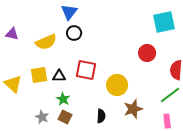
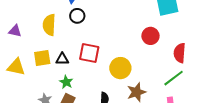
purple triangle: (12, 34) -> (15, 31), moved
yellow semicircle: (46, 42) -> (49, 25), turned 115
yellow triangle: (13, 84) -> (16, 67), turned -30

